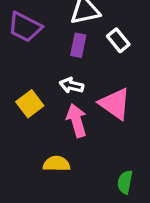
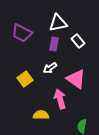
white arrow: (72, 85) -> (50, 68), turned -48
pink arrow: (77, 120) -> (60, 99), moved

